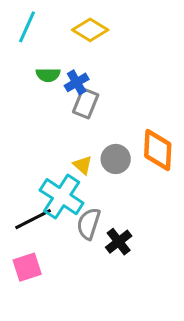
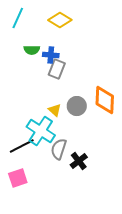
blue cross: (77, 82) -> (51, 55), turned 35

